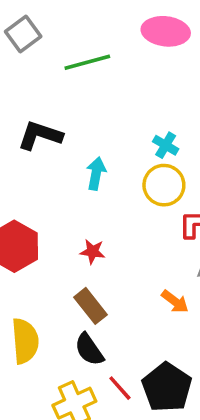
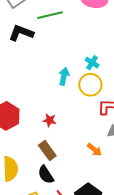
black L-shape: (40, 135) -> (21, 33), moved
cyan arrow: (96, 173) -> (64, 76), moved

